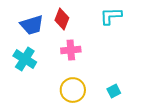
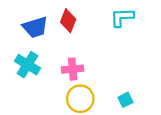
pink cross: (71, 50) -> (73, 69), moved

